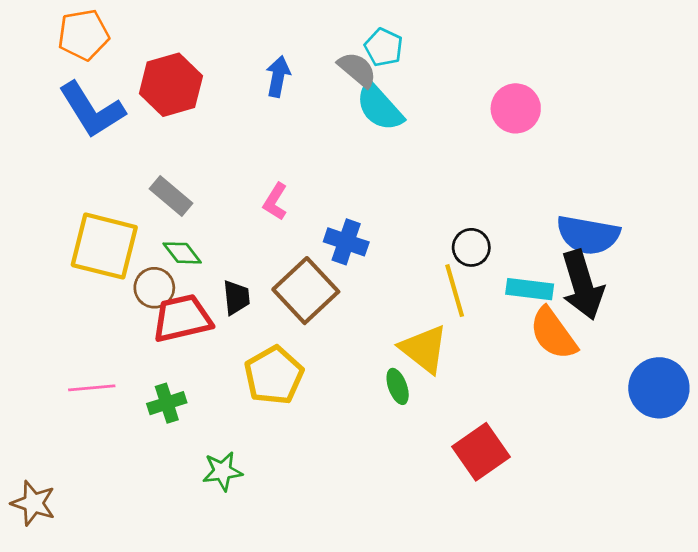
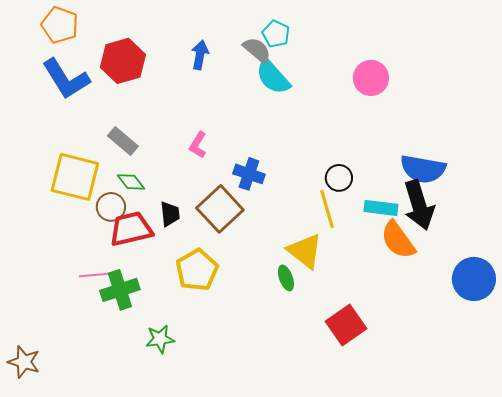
orange pentagon: (83, 35) -> (60, 25), turned 30
pink line: (92, 388) -> (96, 275), moved
green cross: (167, 403) -> (120, 290), size x1.4

